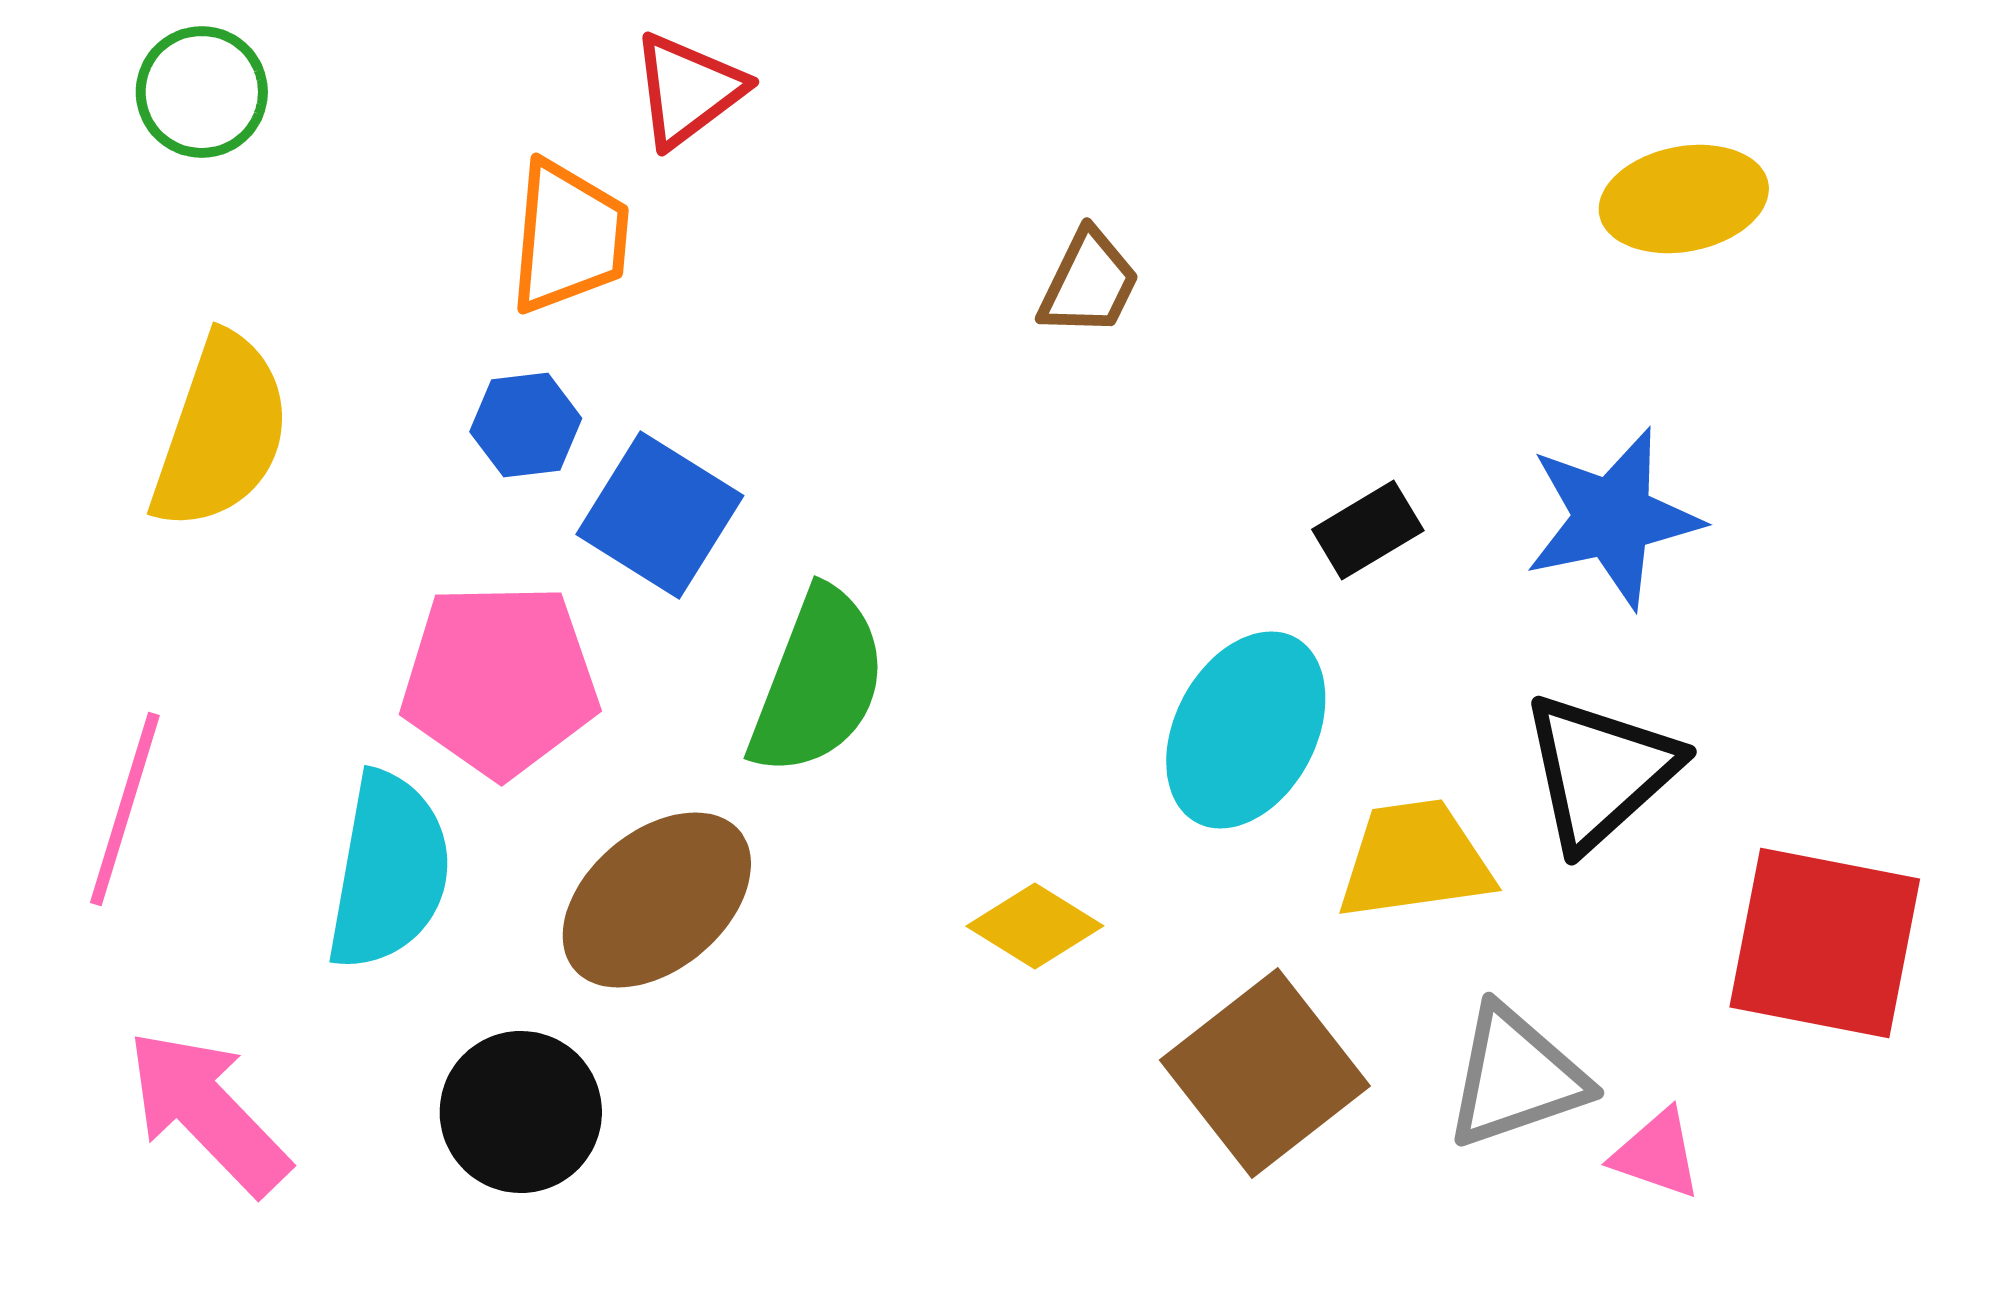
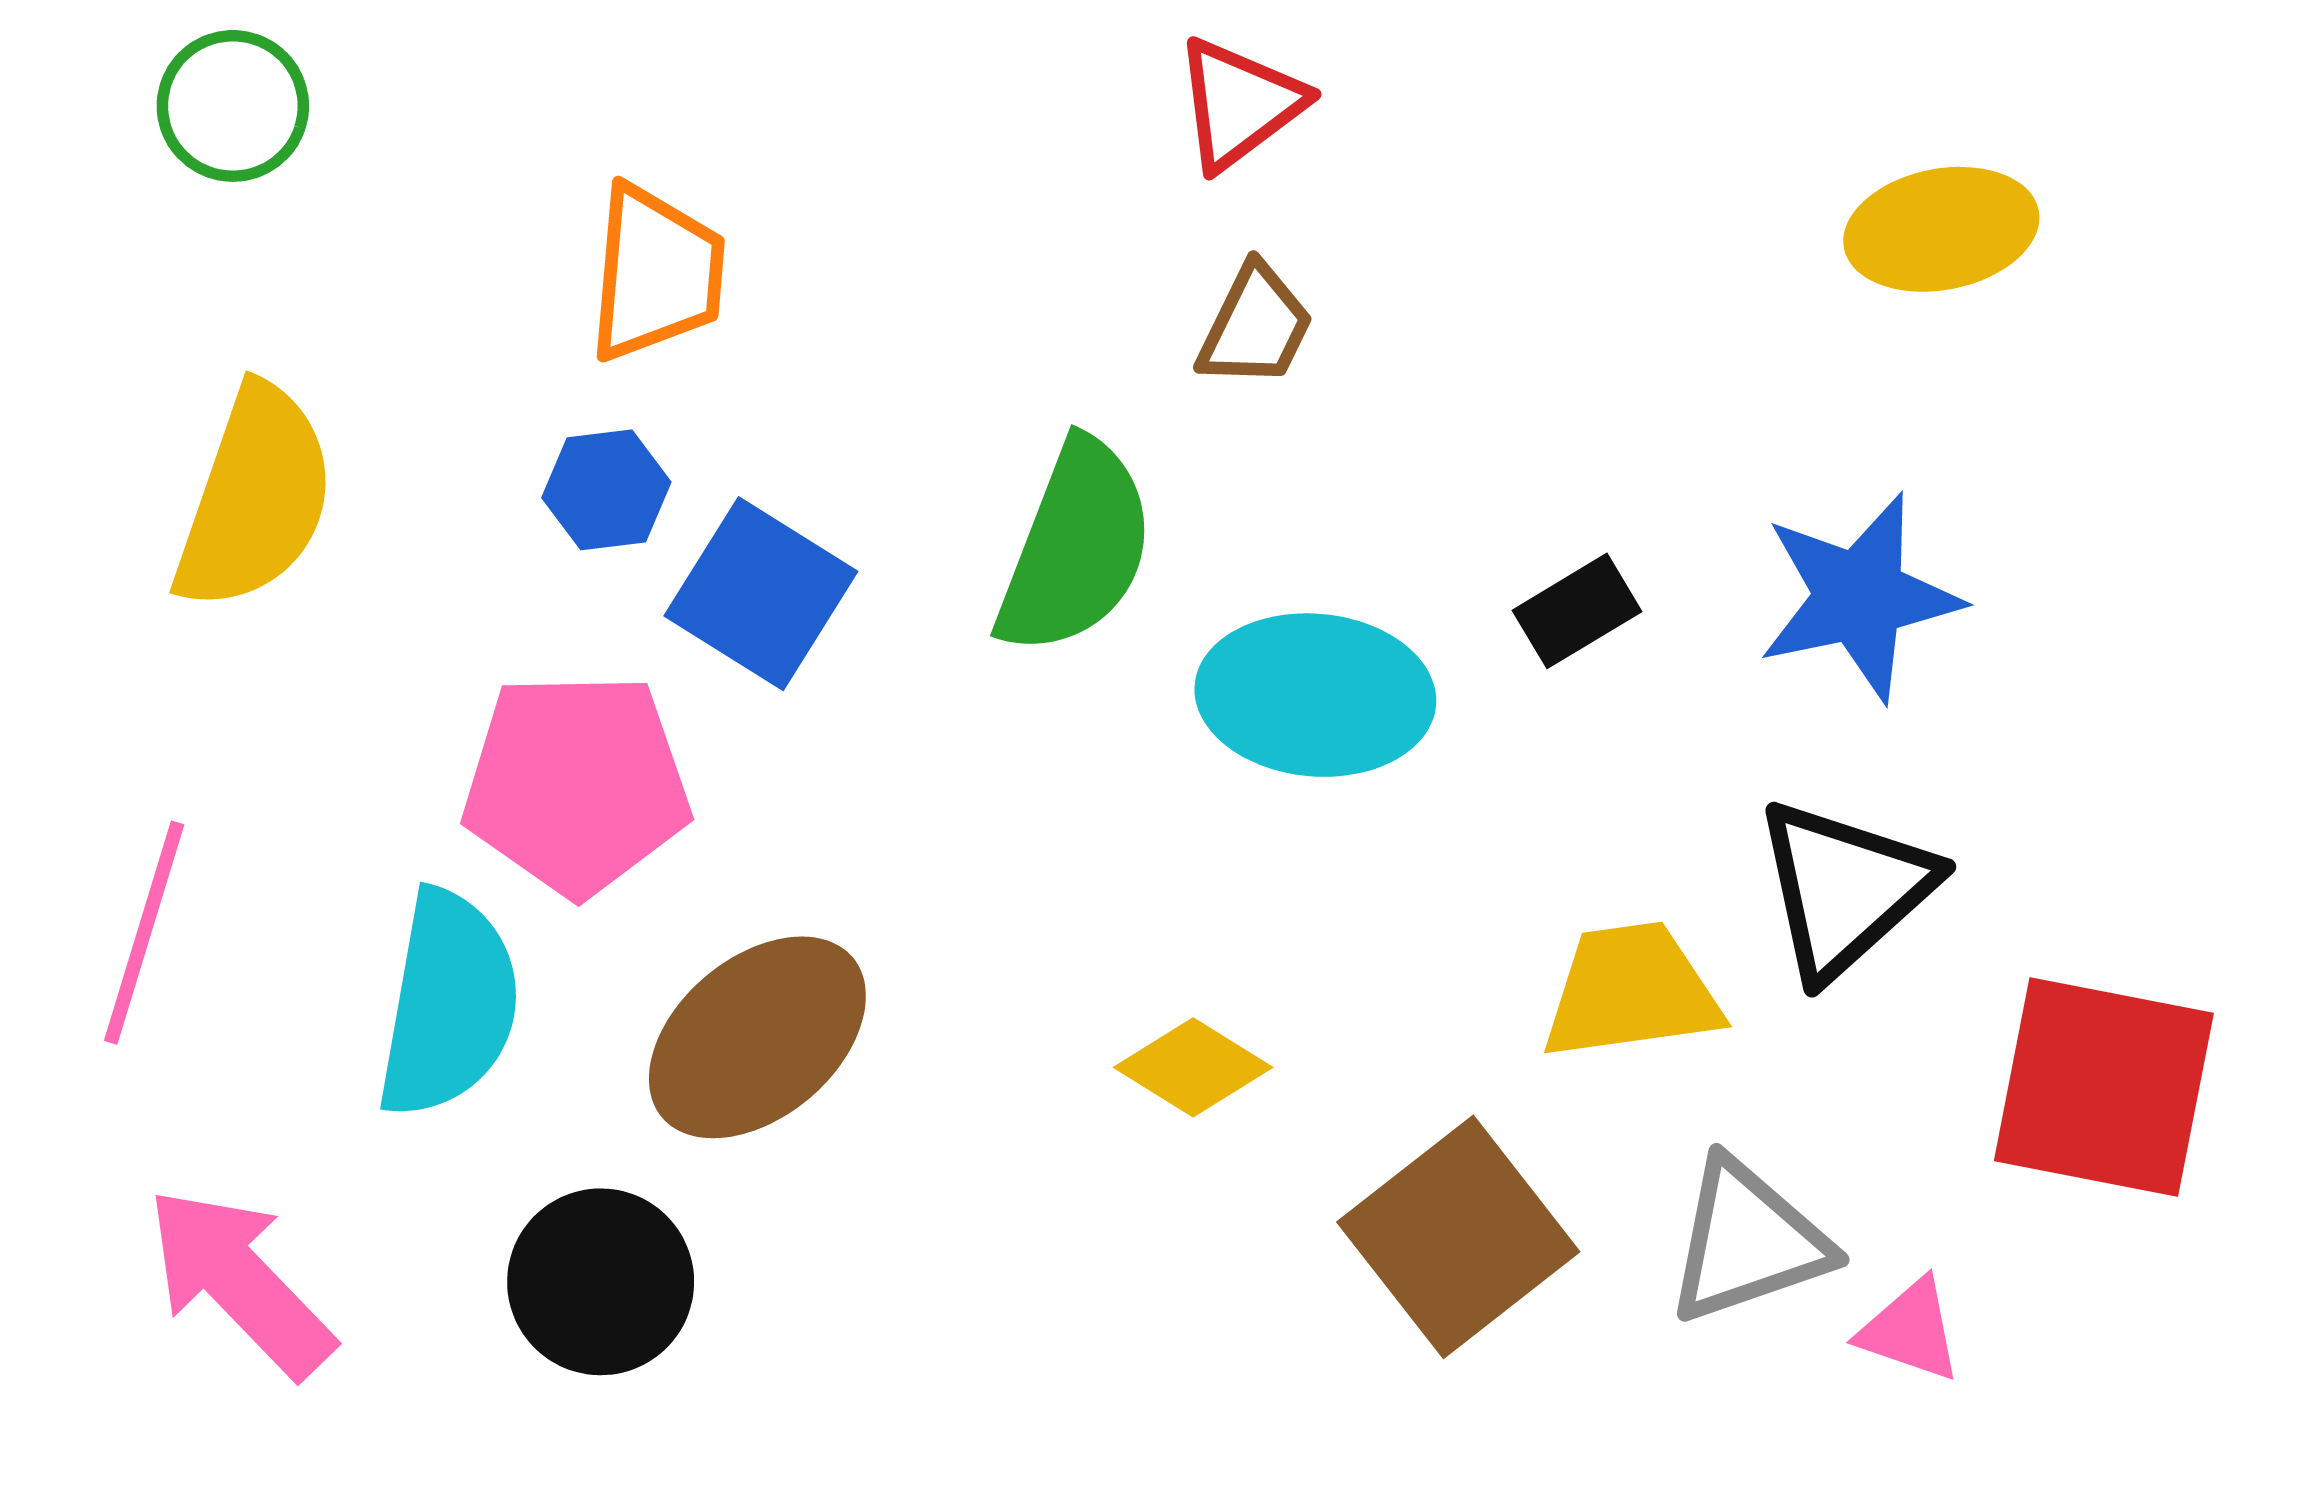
red triangle: (688, 90) -> (1239, 104), moved
green semicircle: (818, 682) -> (1076, 547), moved
cyan ellipse: (1246, 730) -> (1315, 695), moved, turned 67

